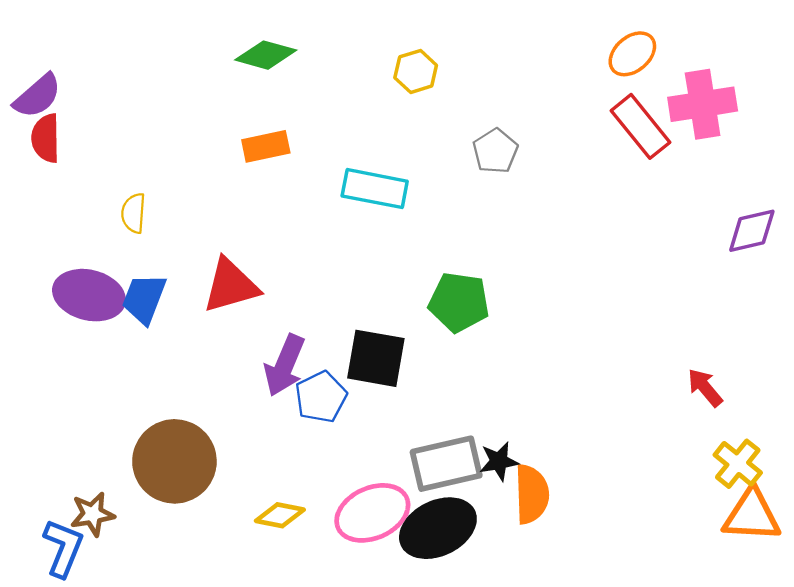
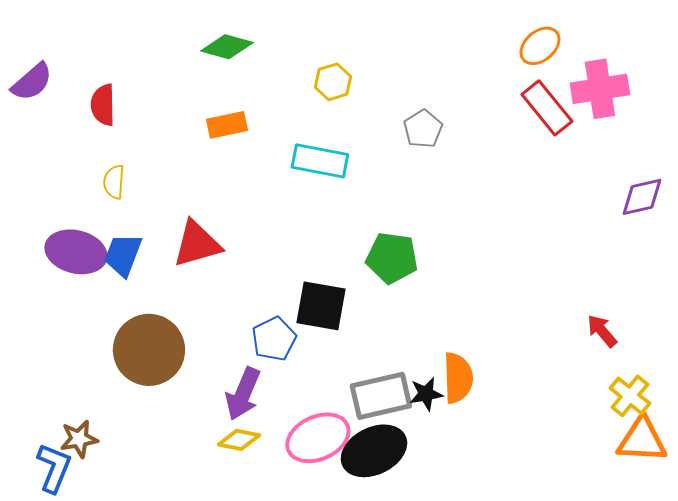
yellow hexagon: (416, 71) -> (333, 82), moved
red semicircle: (46, 138) -> (103, 105), moved
purple arrow: (285, 365) -> (243, 394), moved
brown circle: (174, 461) -> (149, 350), moved
orange semicircle: (532, 494) -> (458, 378), moved

